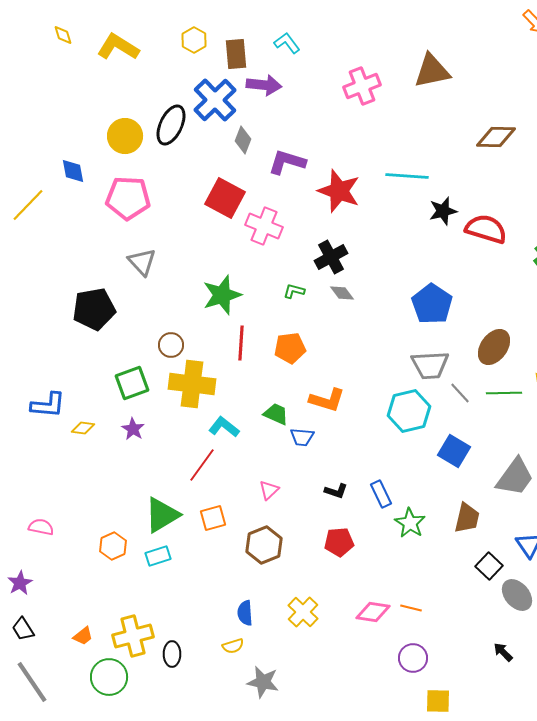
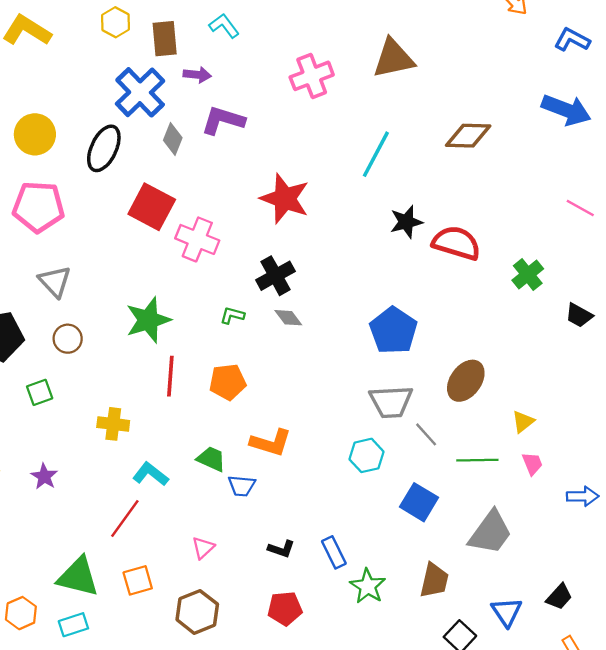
purple arrow: (264, 85) -> (197, 75), size x0.7
black ellipse: (171, 125) -> (104, 148), moved
purple L-shape: (287, 162) -> (223, 120), moved
cyan line: (407, 176) -> (376, 154), moved, turned -66
brown circle: (171, 345) -> (68, 339), moved
green square: (132, 383) -> (40, 392), moved, size x0.7
yellow cross: (192, 384) -> (113, 424), size x0.6
green line: (504, 393) -> (477, 460), moved
cyan hexagon: (409, 411) -> (367, 455), size x0.7
green triangle: (162, 515) -> (78, 577), turned 45

